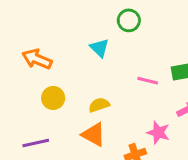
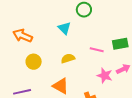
yellow semicircle: (99, 105) -> (68, 58), moved
pink star: (158, 133) -> (105, 76), moved

